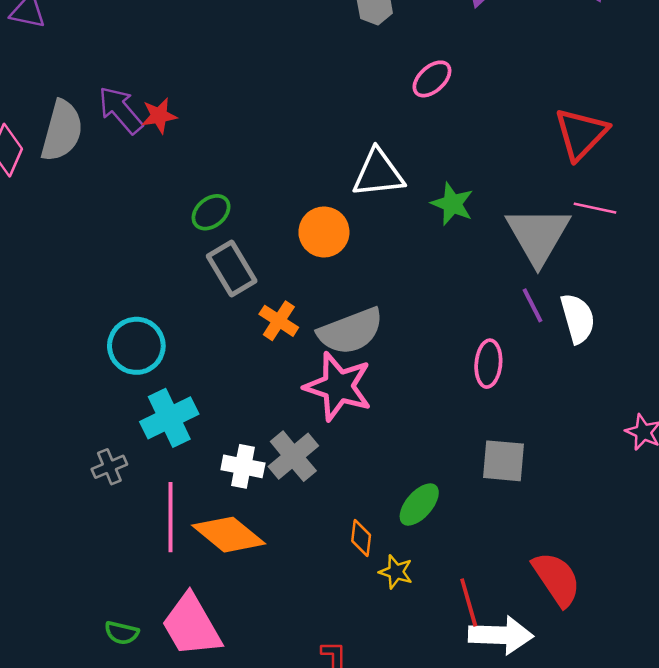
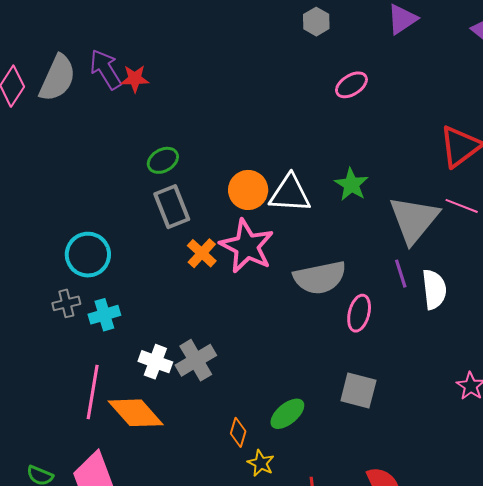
white triangle: (378, 173) -> (290, 194), moved
gray semicircle: (351, 331) -> (320, 278), moved
pink star: (338, 386) -> (247, 246), moved
cyan cross: (169, 418) -> (104, 315), size x0.7
gray cross: (109, 467) -> (66, 303), moved

